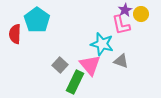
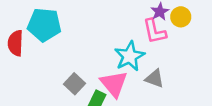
cyan pentagon: (37, 20) -> (44, 25), turned -30
cyan star: (102, 44) -> (130, 56), turned 30

